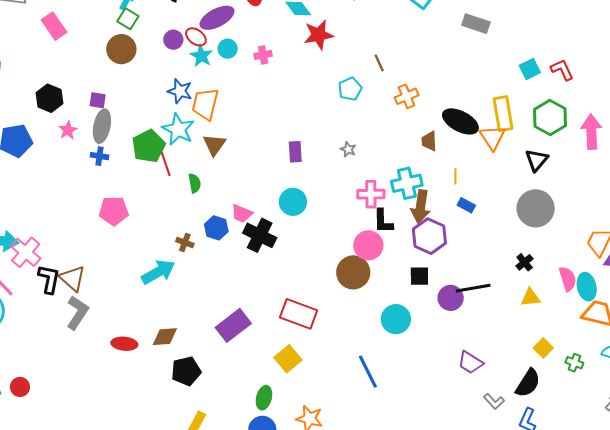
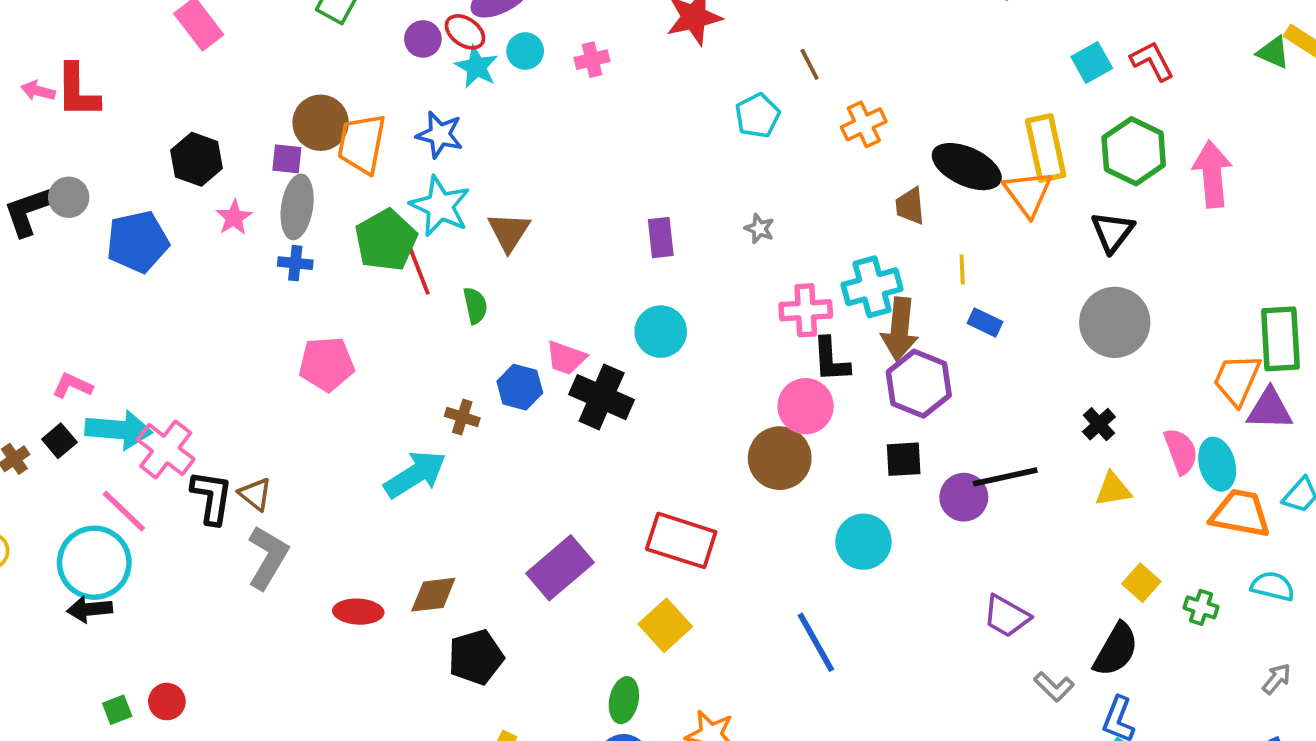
brown circle: (121, 49) -> (321, 123), moved
orange trapezoid: (205, 104) -> (362, 144), moved
brown triangle: (72, 278) -> (255, 494), size x0.7

